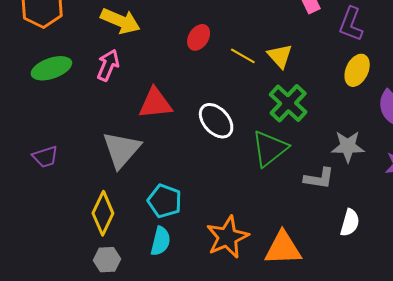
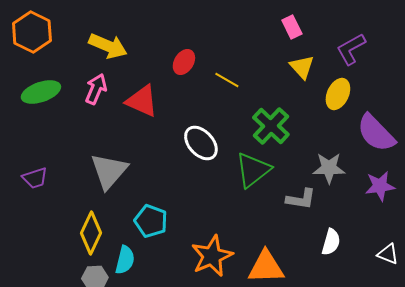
purple L-shape: (351, 24) -> (351, 49), moved, turned 40
yellow triangle: (280, 56) -> (302, 67), moved
red triangle: (155, 103) -> (142, 101), moved, turned 30
cyan semicircle: (161, 241) -> (125, 260), moved

